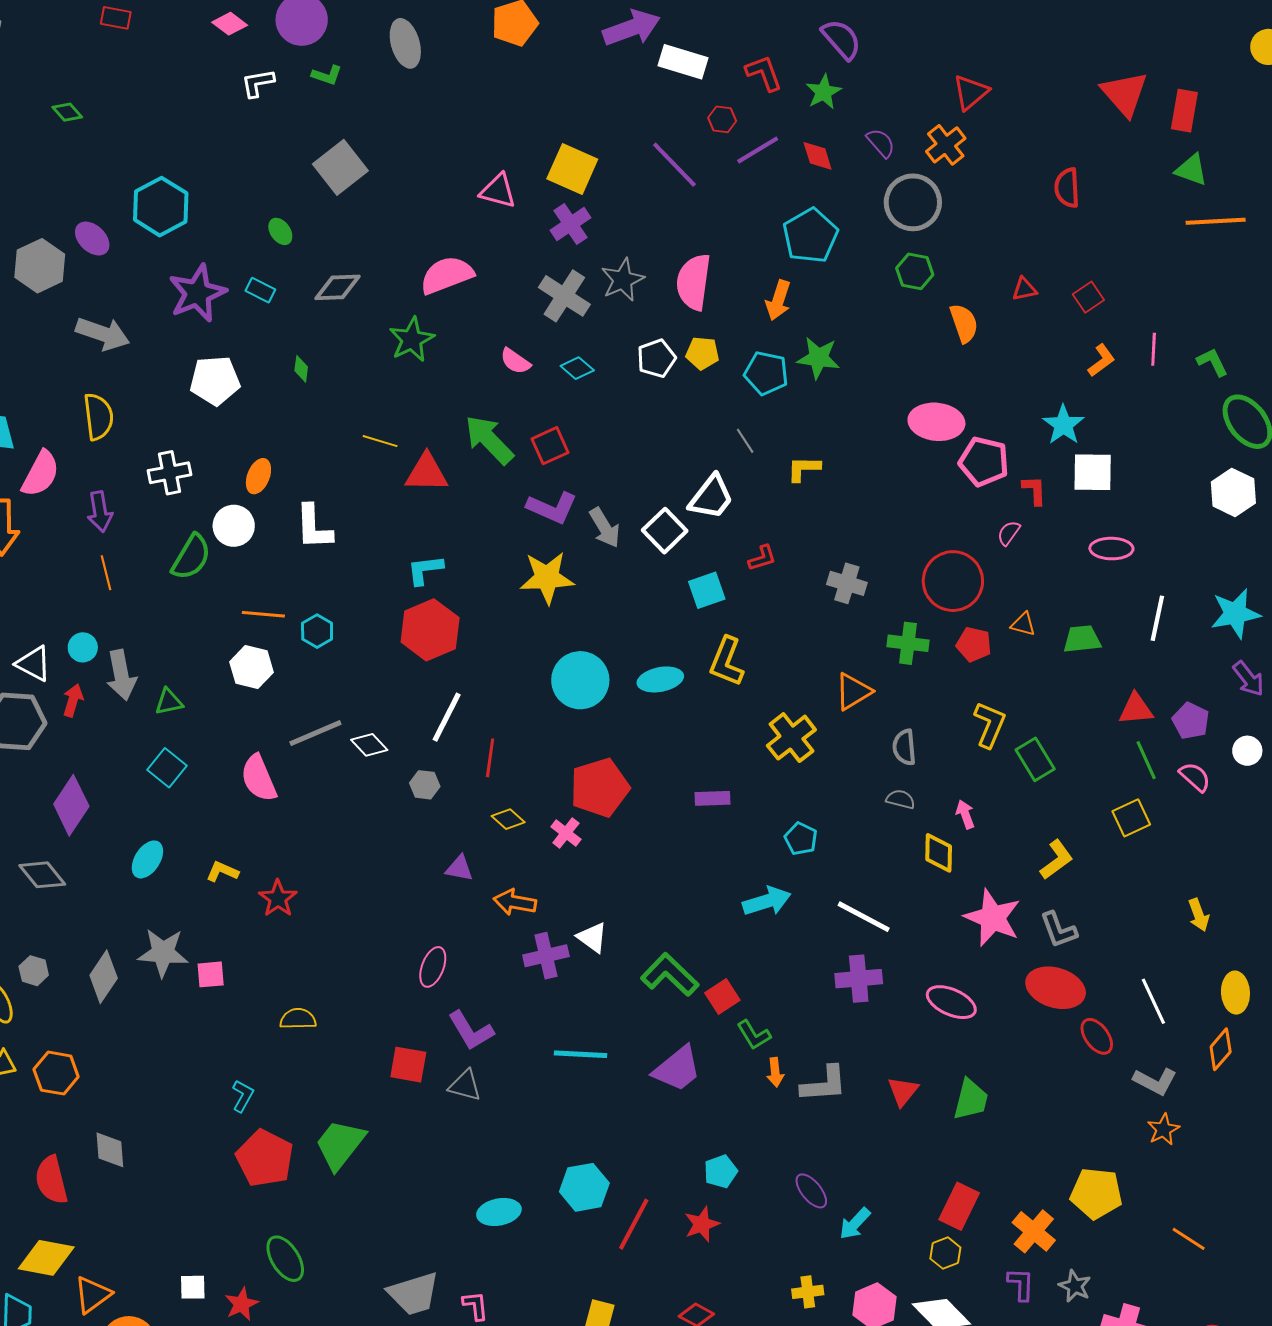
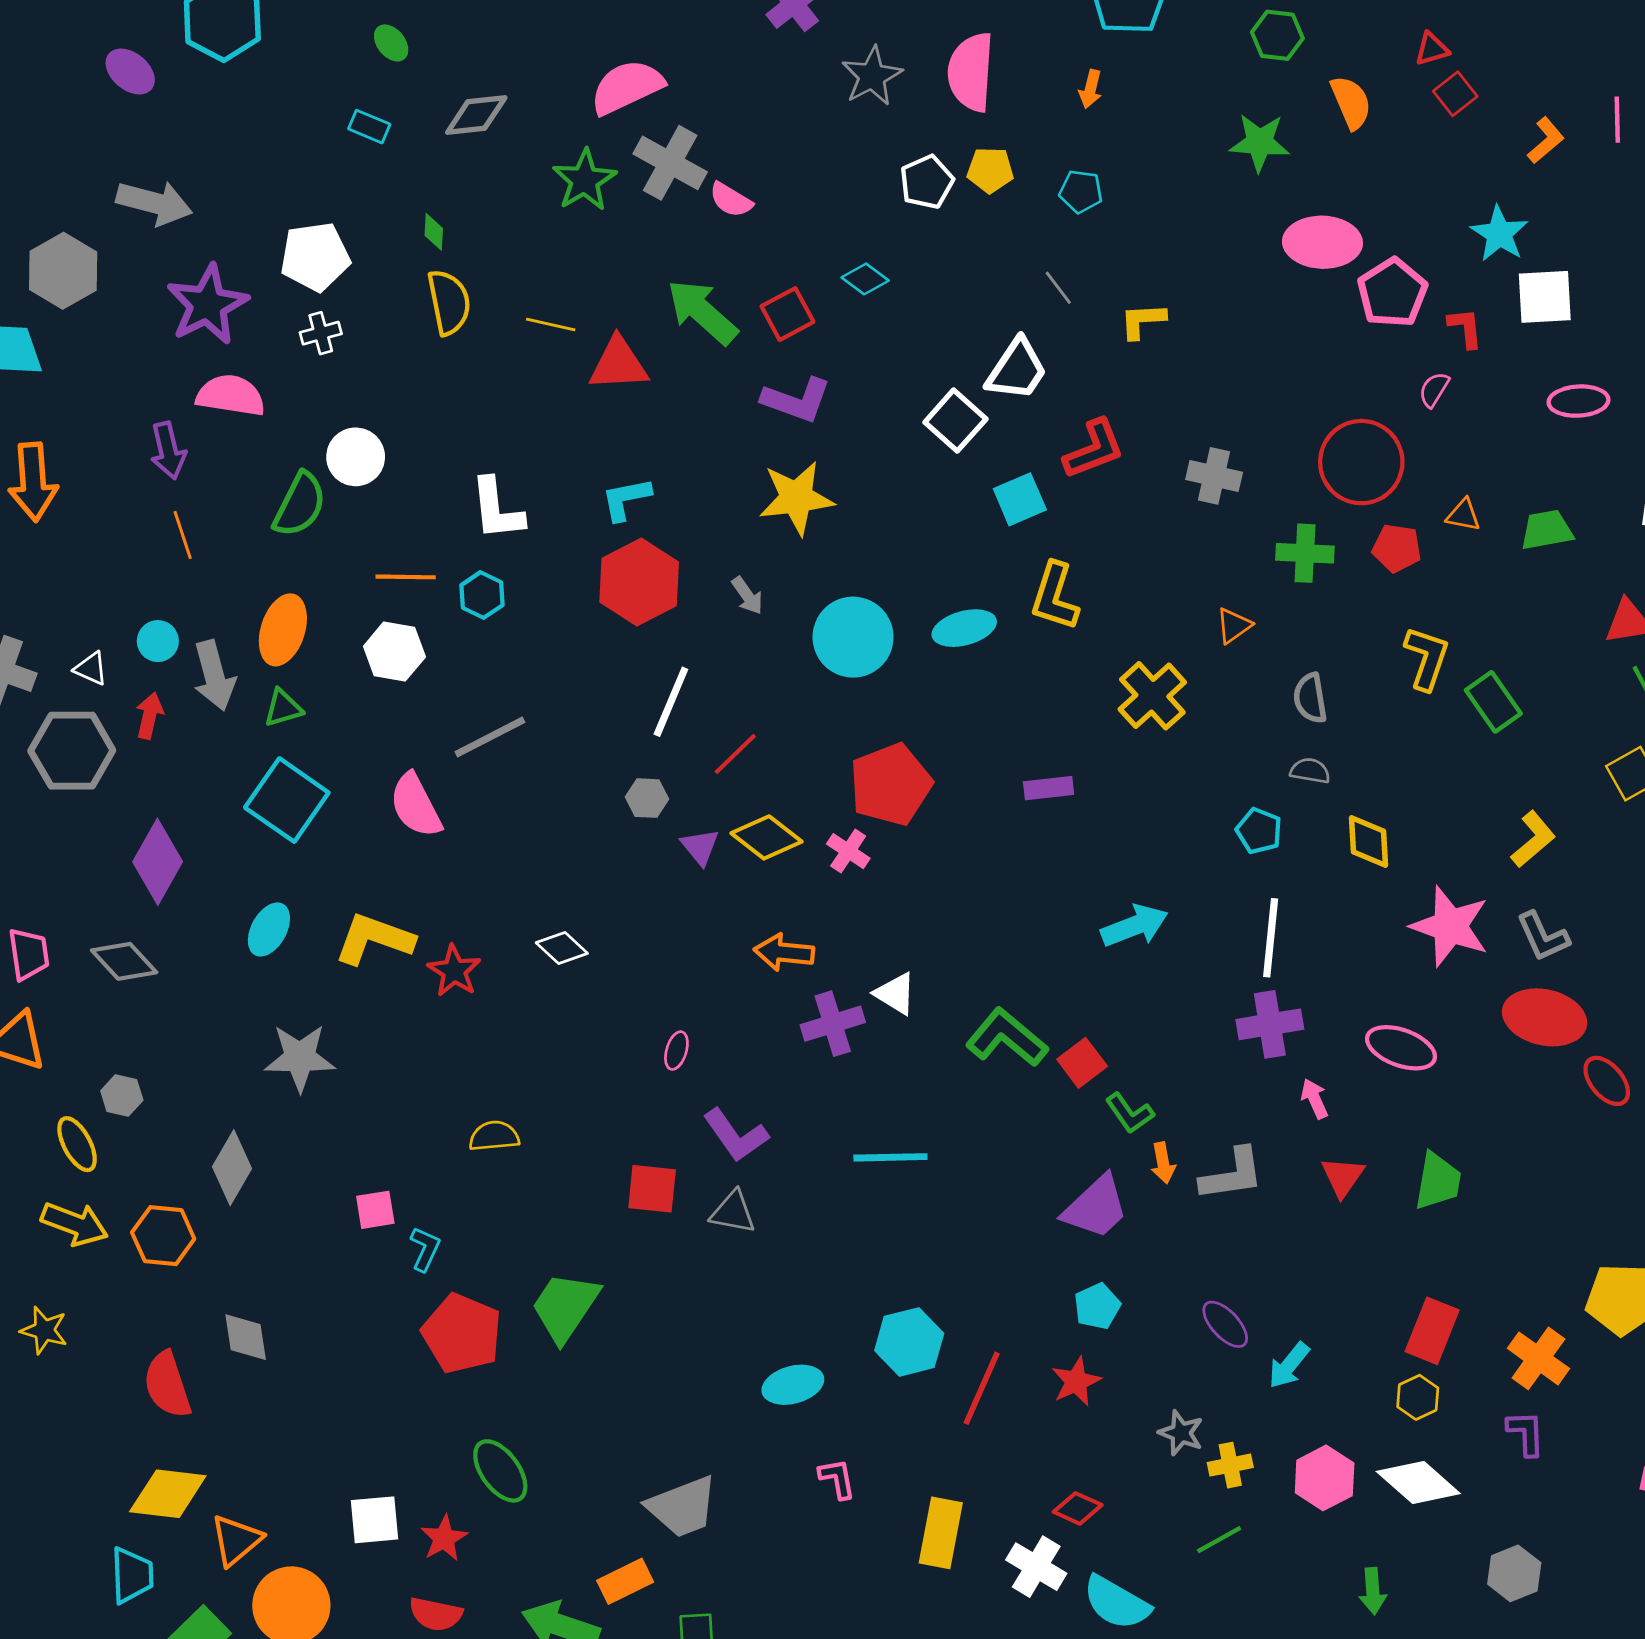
gray hexagon: (40, 266) -> (63, 271), moved
purple star: (197, 293) -> (207, 305), moved
gray cross: (564, 296) -> (670, 163), moved
red square: (1088, 297) -> (1455, 94), moved
orange arrow: (778, 300) -> (1090, 89), size x0.7
green star: (818, 358) -> (1260, 142), moved
cyan diamond: (577, 368) -> (865, 279), moved
cyan pentagon: (766, 373) -> (1081, 192), size x0.7
yellow semicircle: (98, 417) -> (449, 302), moved
pink pentagon: (984, 462) -> (1392, 293), turned 30
white cross: (170, 473) -> (321, 333), moved, size x0.7
pink semicircle: (40, 474) -> (231, 395), moved, turned -105
orange ellipse: (258, 476) -> (283, 630), moved, size x1.4
white L-shape: (314, 527) -> (497, 509), moved
gray arrow: (605, 528) -> (747, 596), moved, size x0.7
red L-shape: (762, 558) -> (1094, 449), size x1.6
white triangle: (34, 664) -> (91, 669), size x0.7
orange triangle: (853, 692) -> (1234, 626), size x0.7
white diamond: (369, 745) -> (562, 948), moved
red line: (490, 758) -> (735, 754), turned 42
cyan square: (167, 768) -> (287, 800), size x1.5
pink arrow: (965, 814) -> (1314, 1099), moved
yellow diamond: (508, 819) -> (766, 837), size x1.5
cyan pentagon: (801, 839) -> (1259, 831), moved
purple triangle: (459, 868) -> (700, 847), moved, turned 44
yellow L-shape: (222, 872) -> (374, 939), size x1.8
white line: (864, 917) -> (1271, 938), turned 72
pink ellipse: (433, 967) -> (676, 1051), size x0.7
pink square: (211, 974) -> (375, 1210), moved
gray diamond: (104, 977) -> (232, 1168), moved
purple trapezoid: (677, 1069) -> (1096, 1207), moved
gray star: (1075, 1286) -> (1181, 1433), moved
white square: (193, 1287) -> (375, 1520), size x1.4
pink L-shape: (475, 1306) -> (837, 1479), moved

